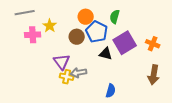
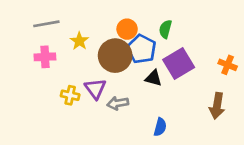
pink cross: (33, 35) -> (45, 57), moved
brown circle: (77, 37) -> (115, 56), size x1.6
orange cross: (153, 44) -> (228, 65), moved
yellow cross: (67, 77) -> (70, 95), moved

